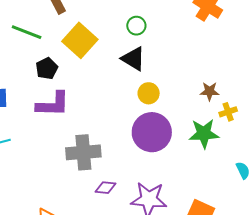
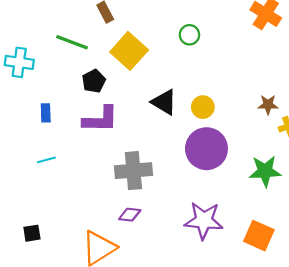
black triangle: (133, 59) -> (164, 102), moved
green star: (204, 134) -> (265, 171), moved
purple diamond: (105, 188) -> (130, 215), moved

